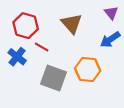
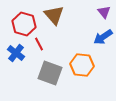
brown triangle: (72, 24) -> (54, 15), moved
red line: (42, 47) -> (39, 44), turned 32

